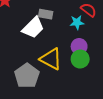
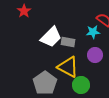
gray rectangle: (46, 14) -> (68, 42), moved
green circle: (80, 59) -> (81, 85), moved

